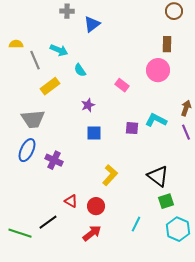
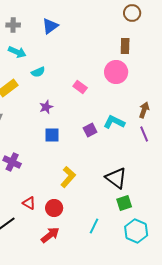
gray cross: (67, 11) -> (13, 25), moved
cyan semicircle: (80, 70) -> (38, 72), turned -80
purple square: (132, 128) -> (90, 130), turned -32

